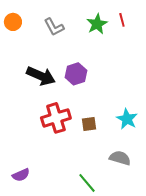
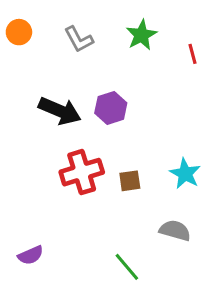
red line: (122, 20) -> (193, 54), moved

